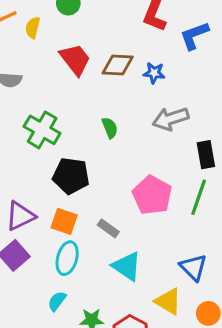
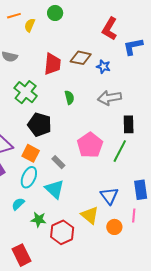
red trapezoid: (75, 59) -> (52, 64), moved, turned 35
cyan triangle: (127, 266) -> (55, 189), moved

